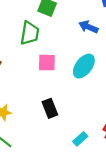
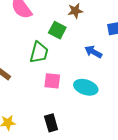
cyan ellipse: (84, 66) -> (86, 87), turned 65

